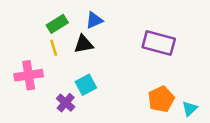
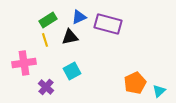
purple rectangle: (159, 43) -> (108, 24), moved
purple cross: (66, 103) -> (46, 87), moved

